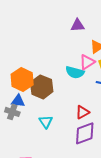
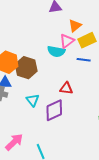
red triangle: (82, 112) -> (66, 88), turned 40
purple diamond: (85, 133) -> (54, 110), moved

